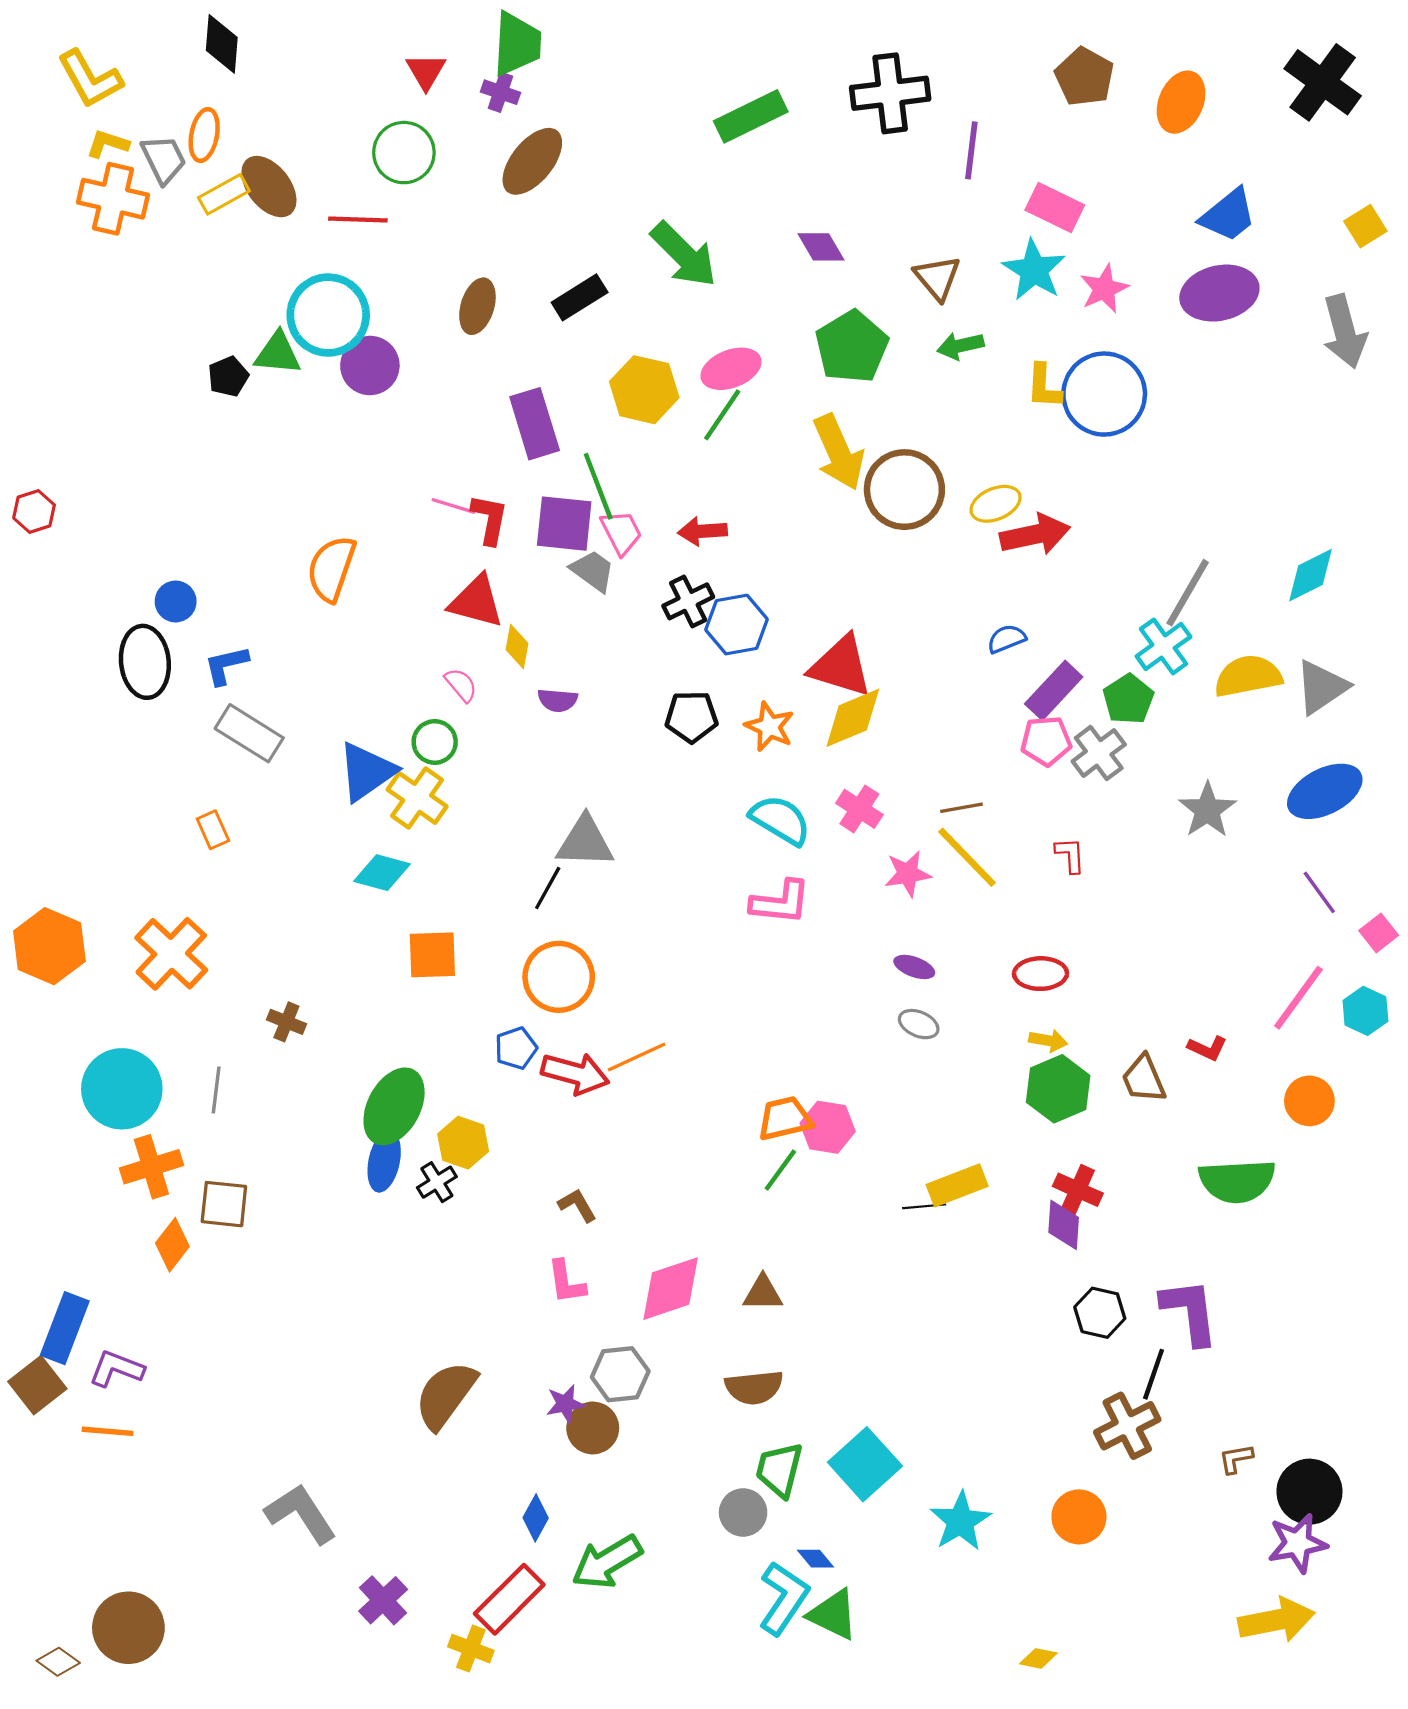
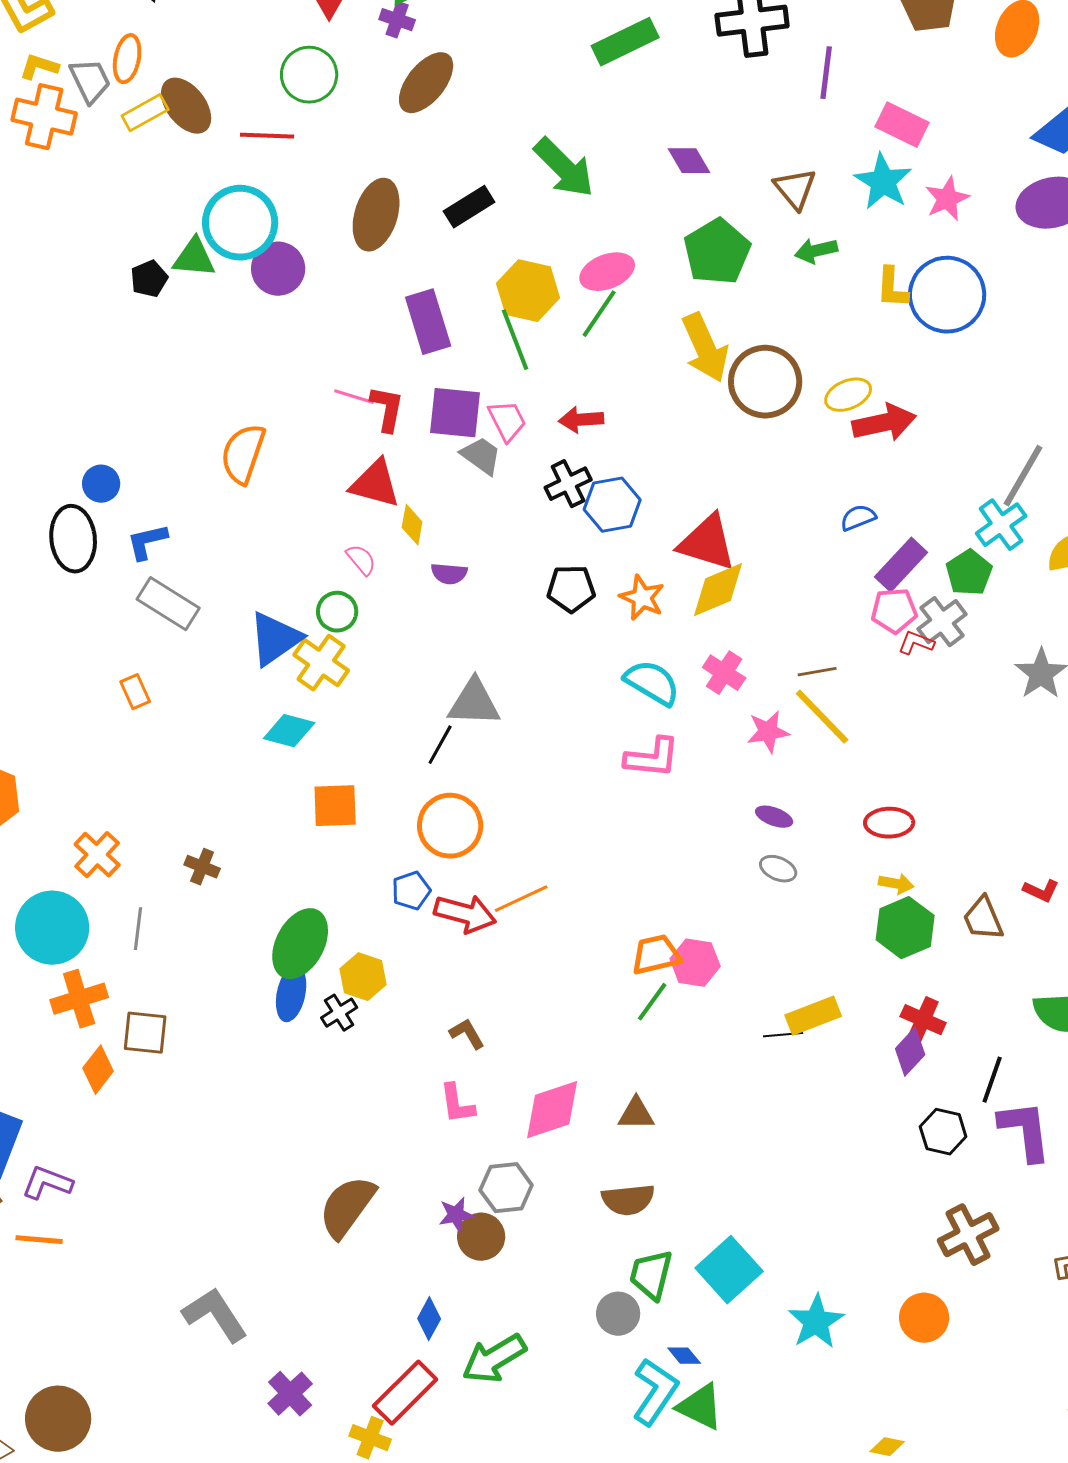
brown ellipse: (477, 306) -> (376, 215), size x1.4
green line: (598, 486) -> (515, 340), moved
red L-shape: (1070, 855) -> (916, 643), moved, turned -66
orange cross: (171, 954) -> (97, 855), moved, size x0.7
purple diamond: (1064, 1225) -> (910, 1052), turned 39
black line: (1154, 1374) -> (992, 1080), moved

